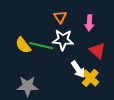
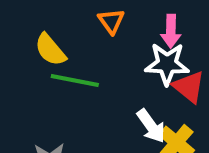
white star: (63, 40) -> (167, 64), moved
yellow semicircle: (23, 45) -> (50, 50), moved

